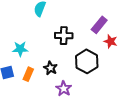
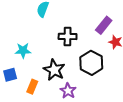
black star: (50, 68) -> (54, 70), size x1.5
orange rectangle: (28, 74) -> (32, 87), moved

